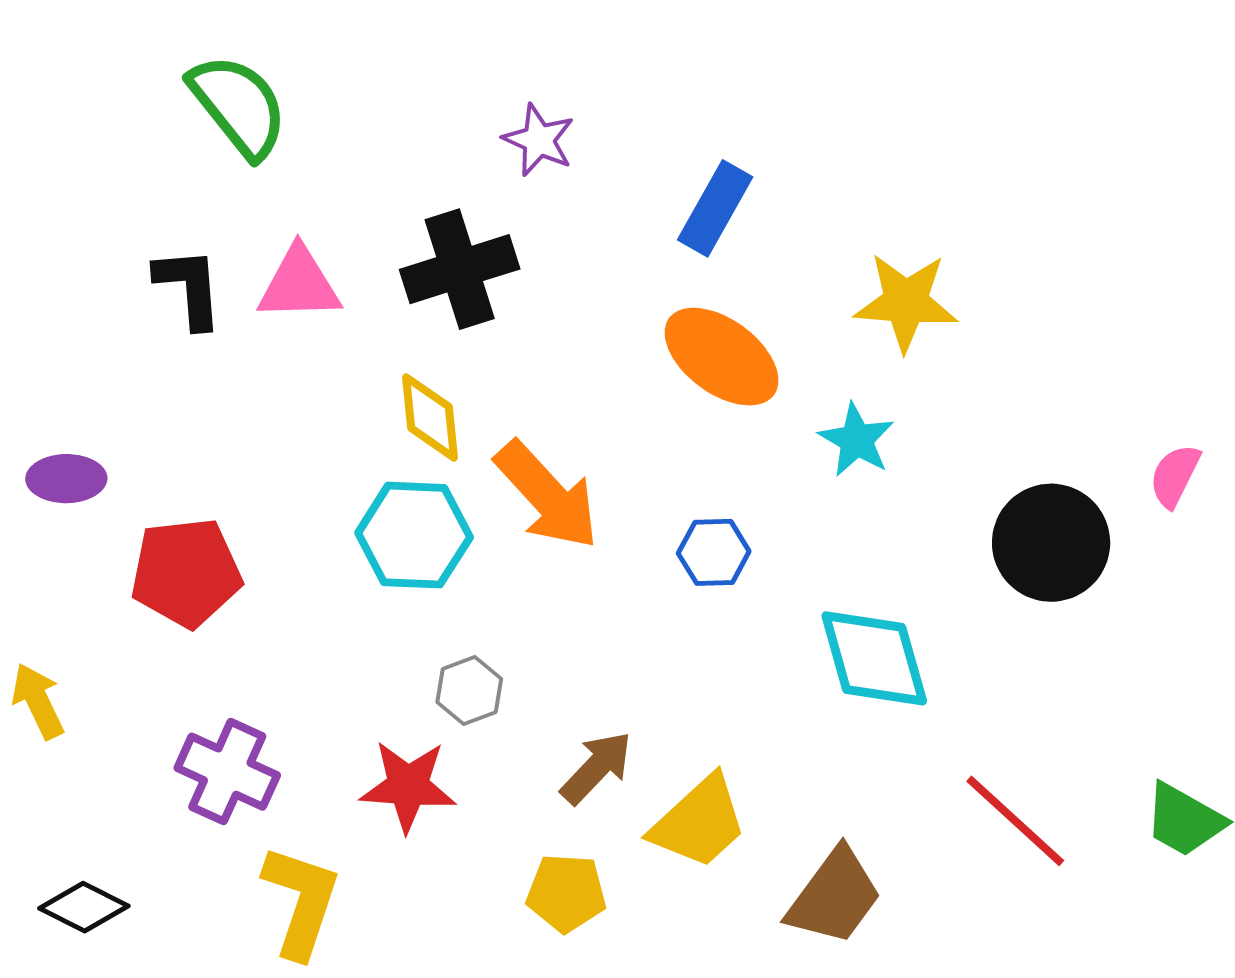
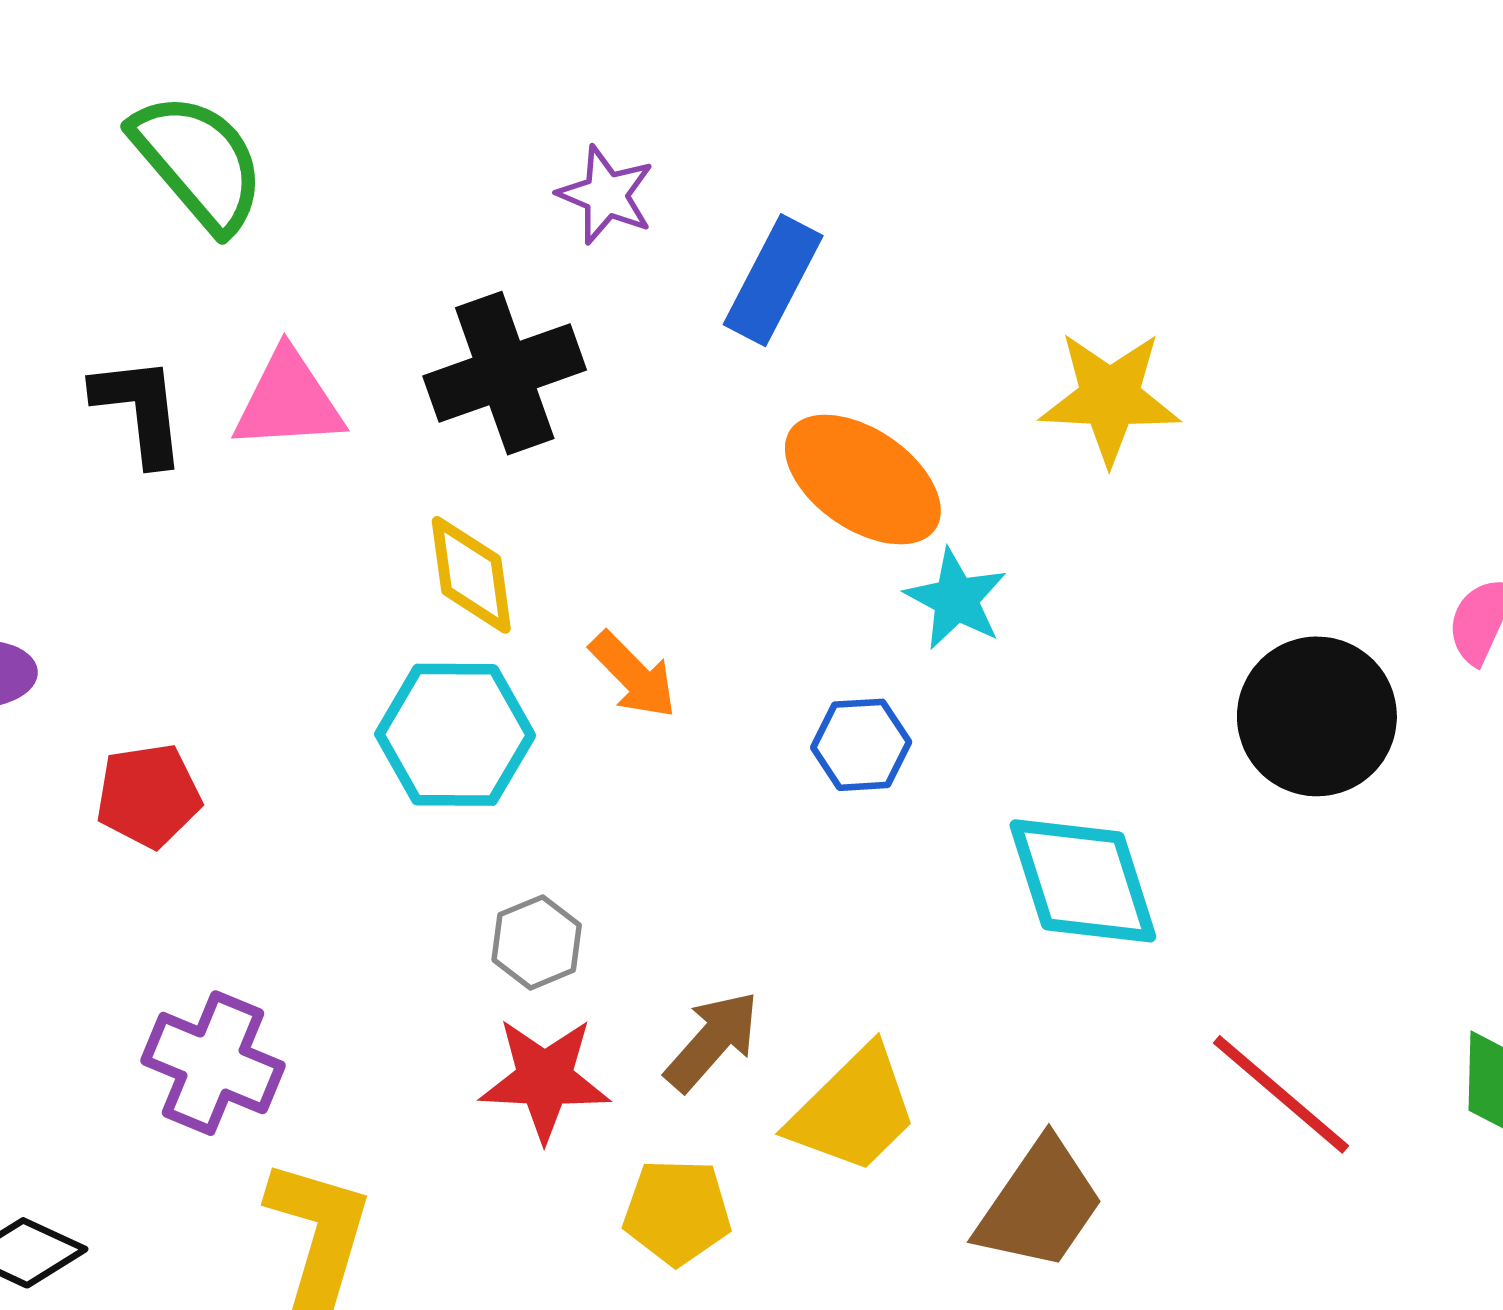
blue rectangle: (715, 208) -> (773, 280), moved
cyan star: (857, 440) -> (956, 599), moved
orange arrow: (547, 495) -> (633, 675), size x0.6
red pentagon: (186, 573) -> (148, 796), size x0.7
red star: (408, 786) -> (545, 1079), moved

